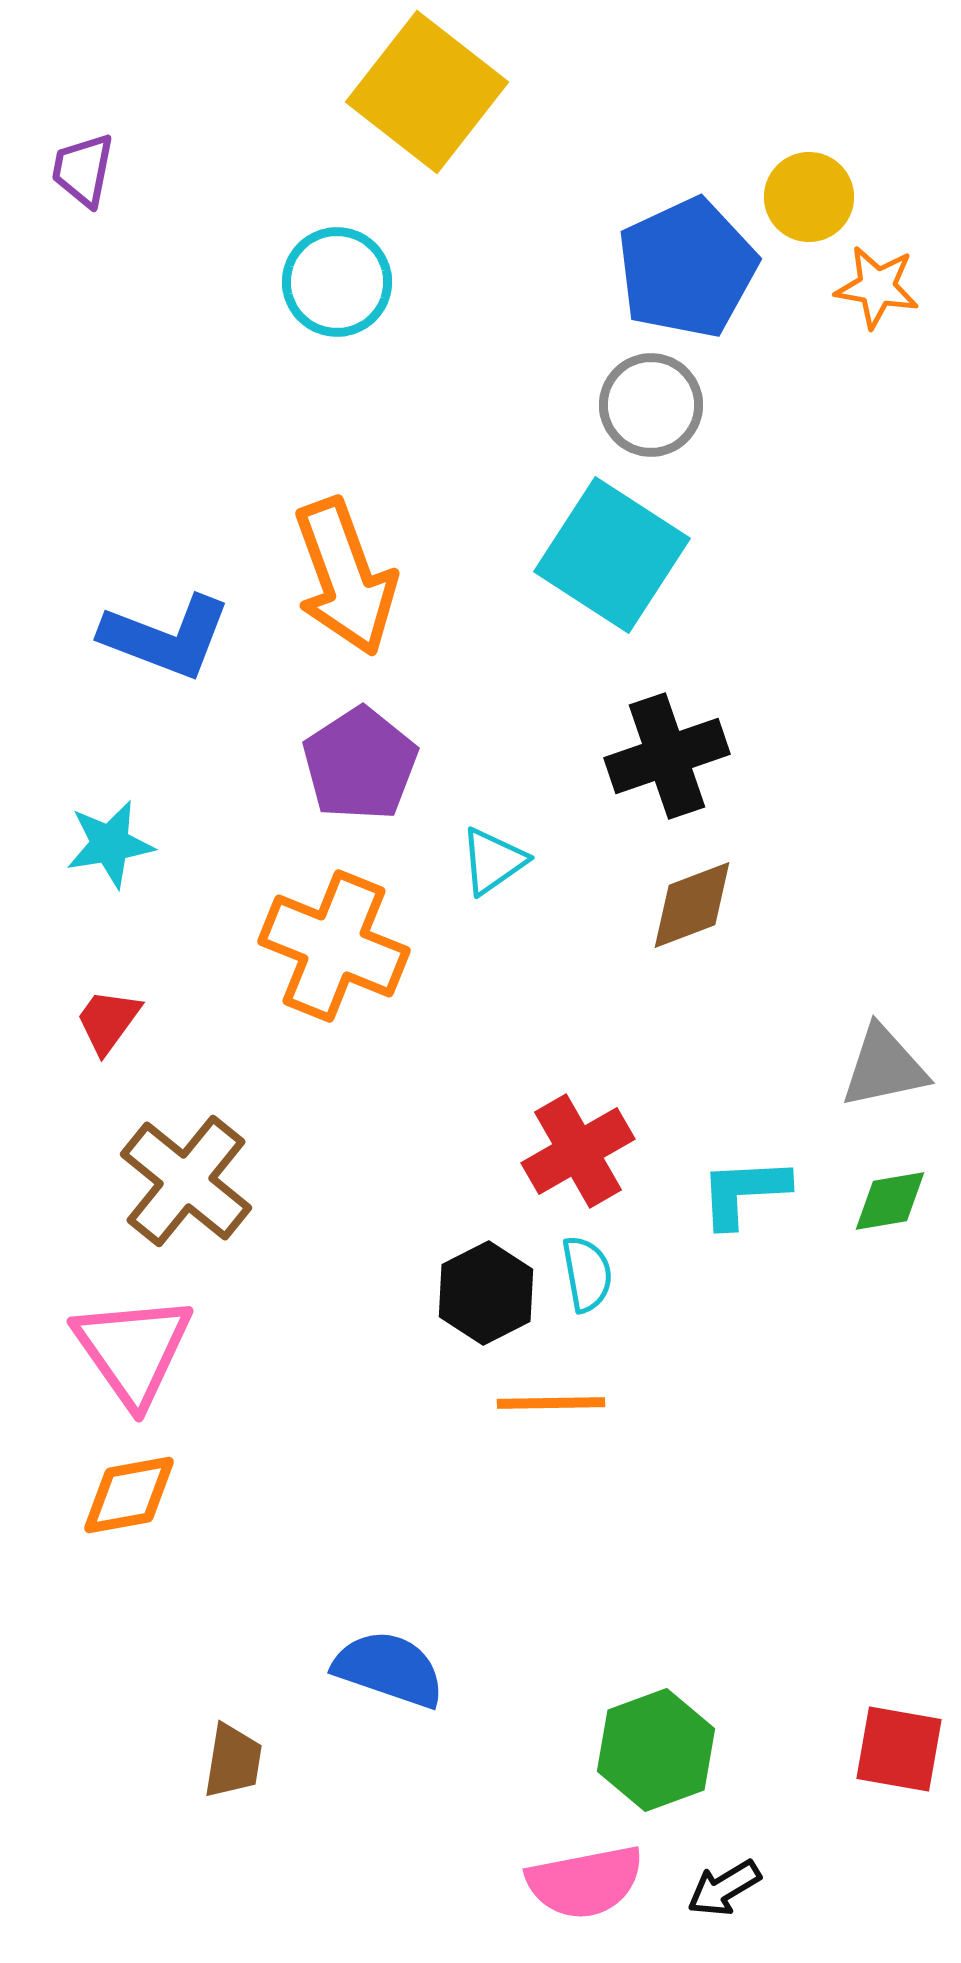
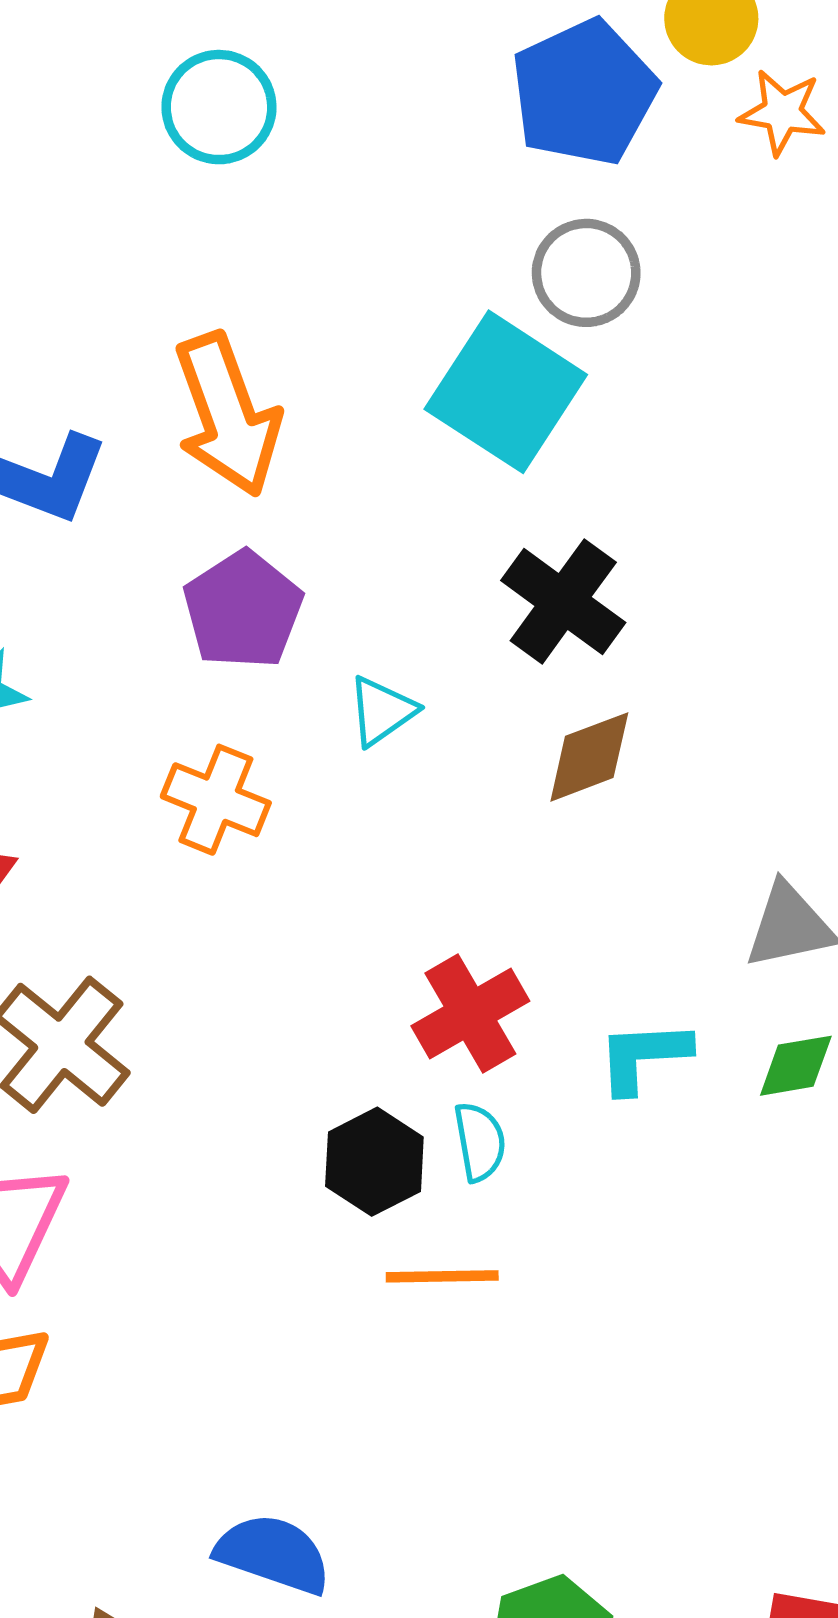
gray circle: (651, 405) -> (586, 273), moved
black cross: (667, 756) -> (563, 601), turned -35
orange cross: (334, 946) -> (216, 800), size x0.7

